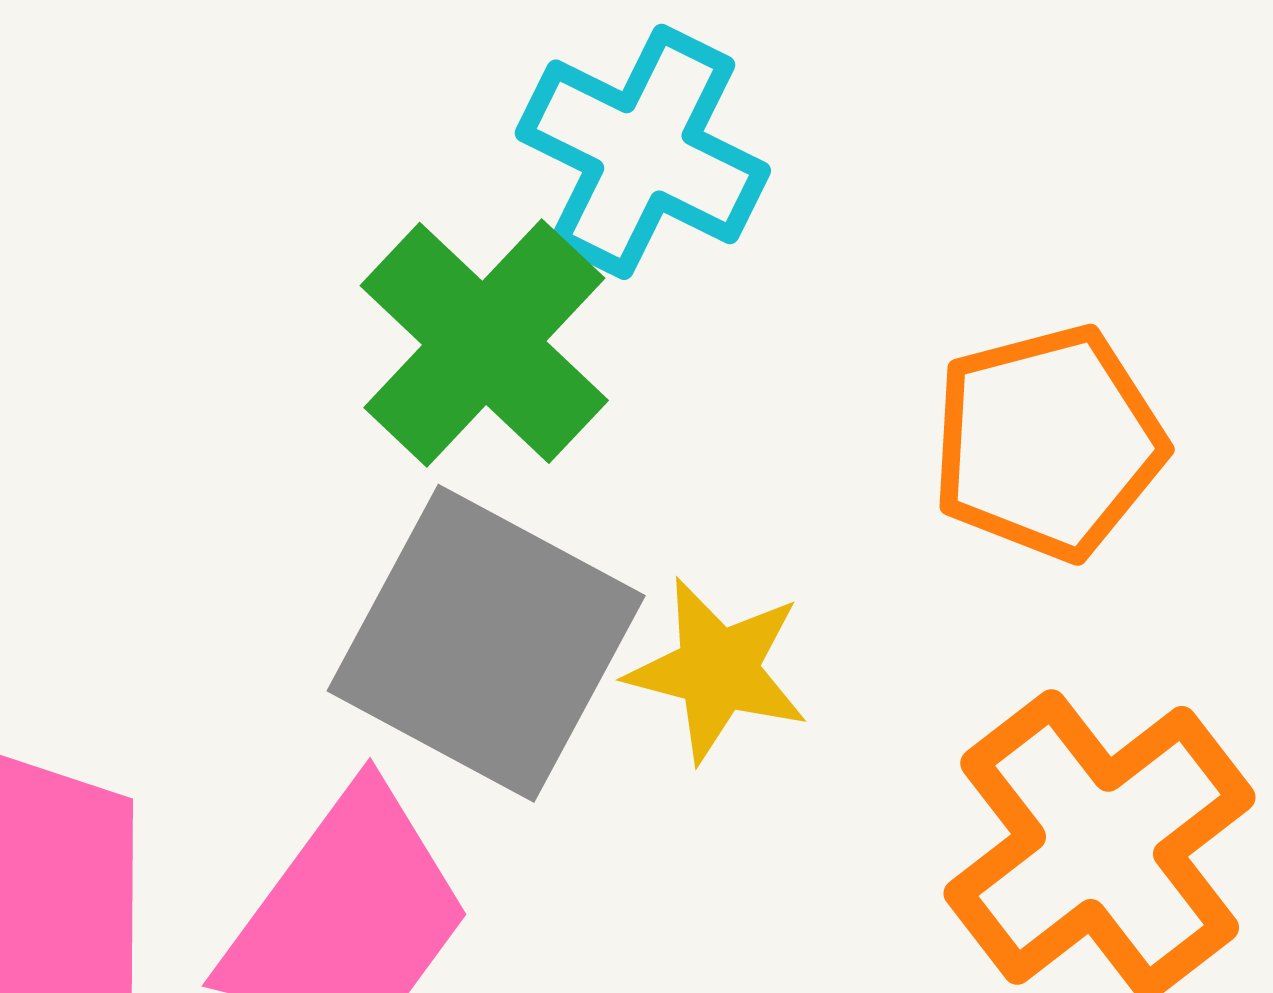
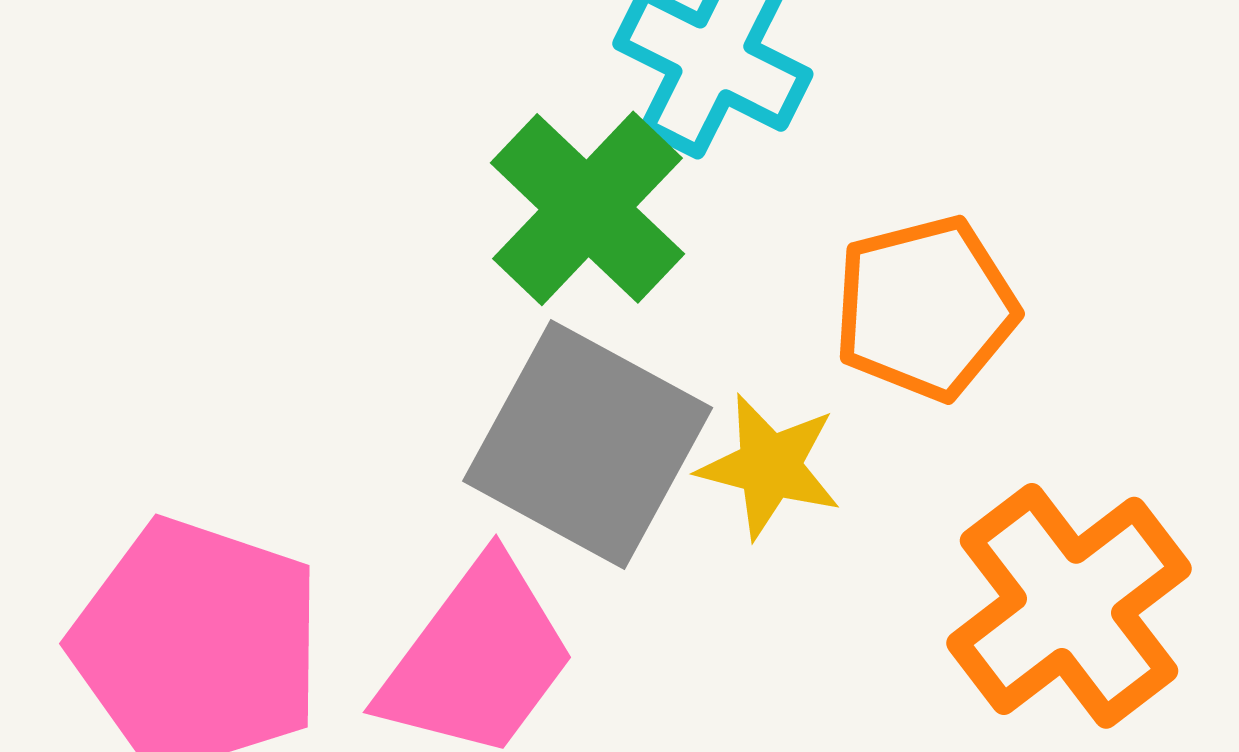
orange pentagon: (1048, 443) -> (925, 308), moved

